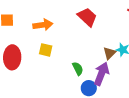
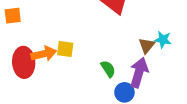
orange arrow: (43, 25) -> (44, 54), moved

